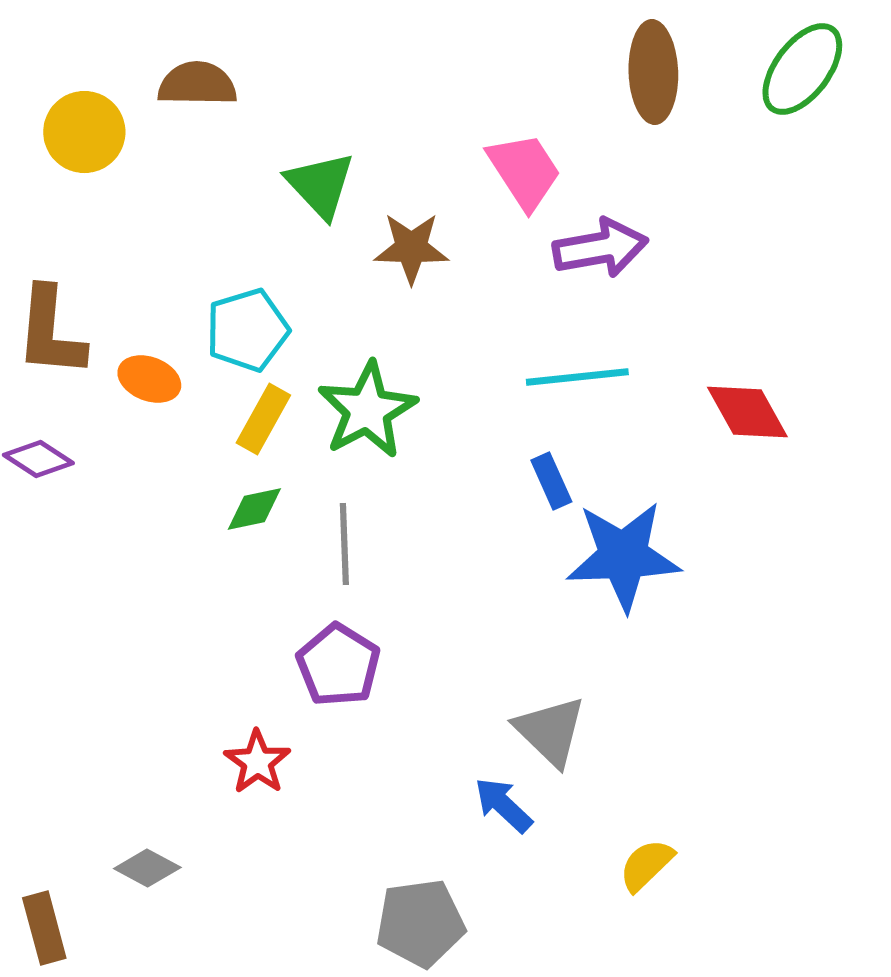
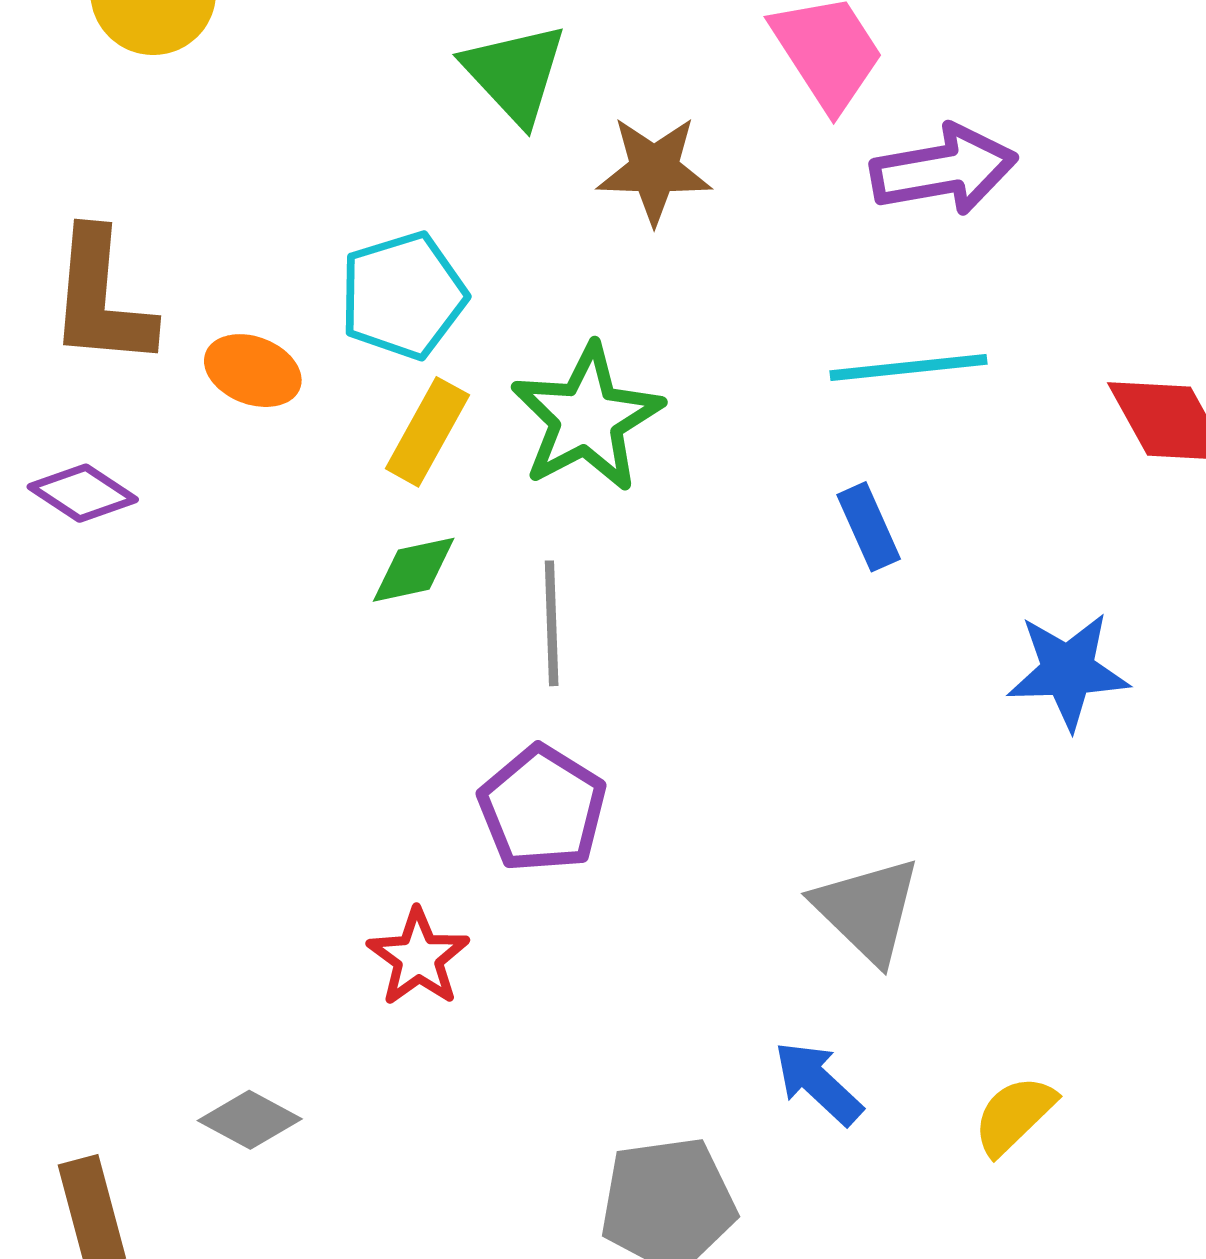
blue star: (623, 556) -> (1068, 671), moved, size x0.7
blue arrow: (503, 805) -> (818, 1083), moved

